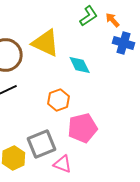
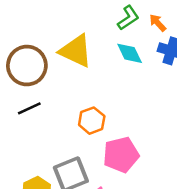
cyan diamond: (80, 65) -> (130, 53), moved

